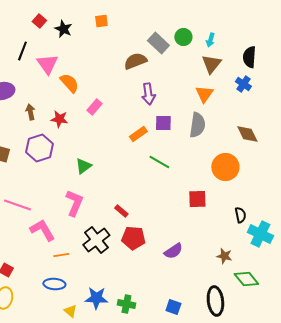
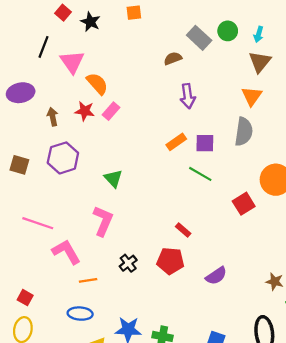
brown semicircle: (135, 61) -> (173, 58), size x0.7
pink rectangle: (94, 107) -> (111, 111), moved
red star: (59, 119) -> (85, 111), moved
purple square: (163, 123) -> (205, 143), moved
green triangle: (83, 166) -> (113, 179), turned -36
red square: (197, 199) -> (244, 204), moved, turned -30
red rectangle: (121, 211) -> (183, 230), moved
black cross: (96, 240) -> (128, 263), size x0.6

